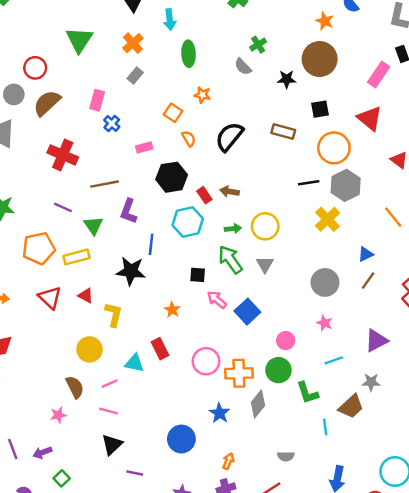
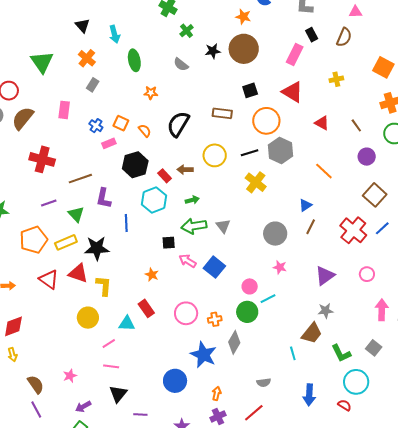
green cross: (258, 45) -> (186, 31), moved
black star: (287, 79) -> (213, 51), moved
orange square: (173, 113) -> (121, 123), moved
blue cross: (112, 123) -> (96, 126), moved
purple line: (63, 207) -> (49, 203), turned -35
yellow cross: (328, 219) -> (256, 182), moved
yellow circle: (265, 226) -> (215, 155), moved
green arrow: (230, 260) -> (194, 226), turned -55
black star: (131, 271) -> (97, 248), moved
red triangle: (86, 296) -> (78, 273), size x1.5
cyan line: (334, 360) -> (268, 299), moved
orange cross: (239, 373) -> (215, 319), size x0.6
brown semicircle: (75, 387) -> (36, 384), moved
green L-shape: (307, 393) -> (341, 353), moved
blue star: (219, 413) -> (203, 355), size x1.5
purple arrow: (42, 453) -> (83, 407), moved

